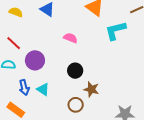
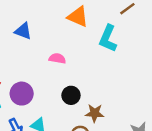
cyan L-shape: (115, 31) -> (108, 38), turned -40

